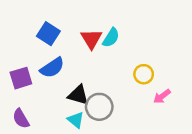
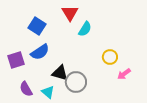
red triangle: (91, 39) -> (70, 13), moved
purple semicircle: (21, 119) -> (26, 89), moved
cyan triangle: (76, 120) -> (48, 92), moved

